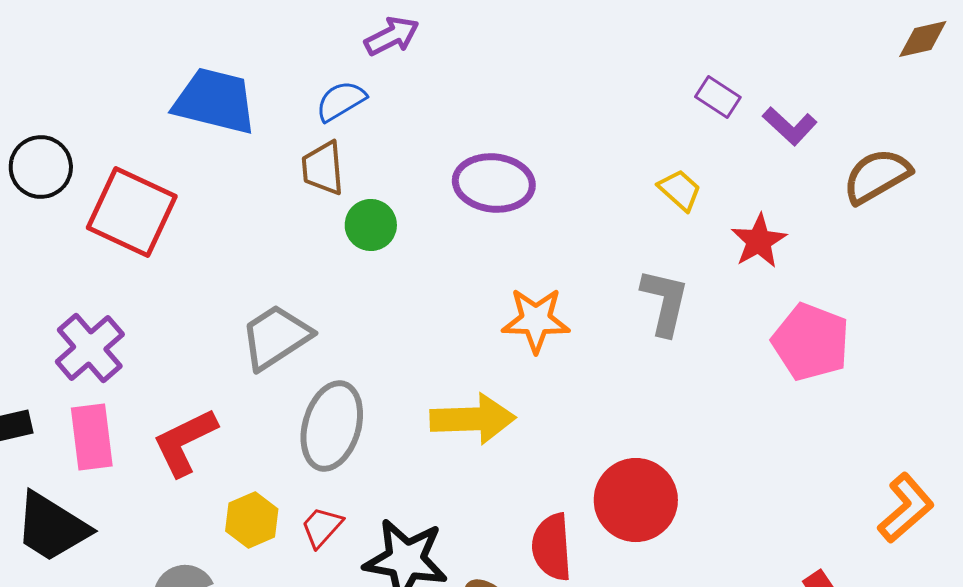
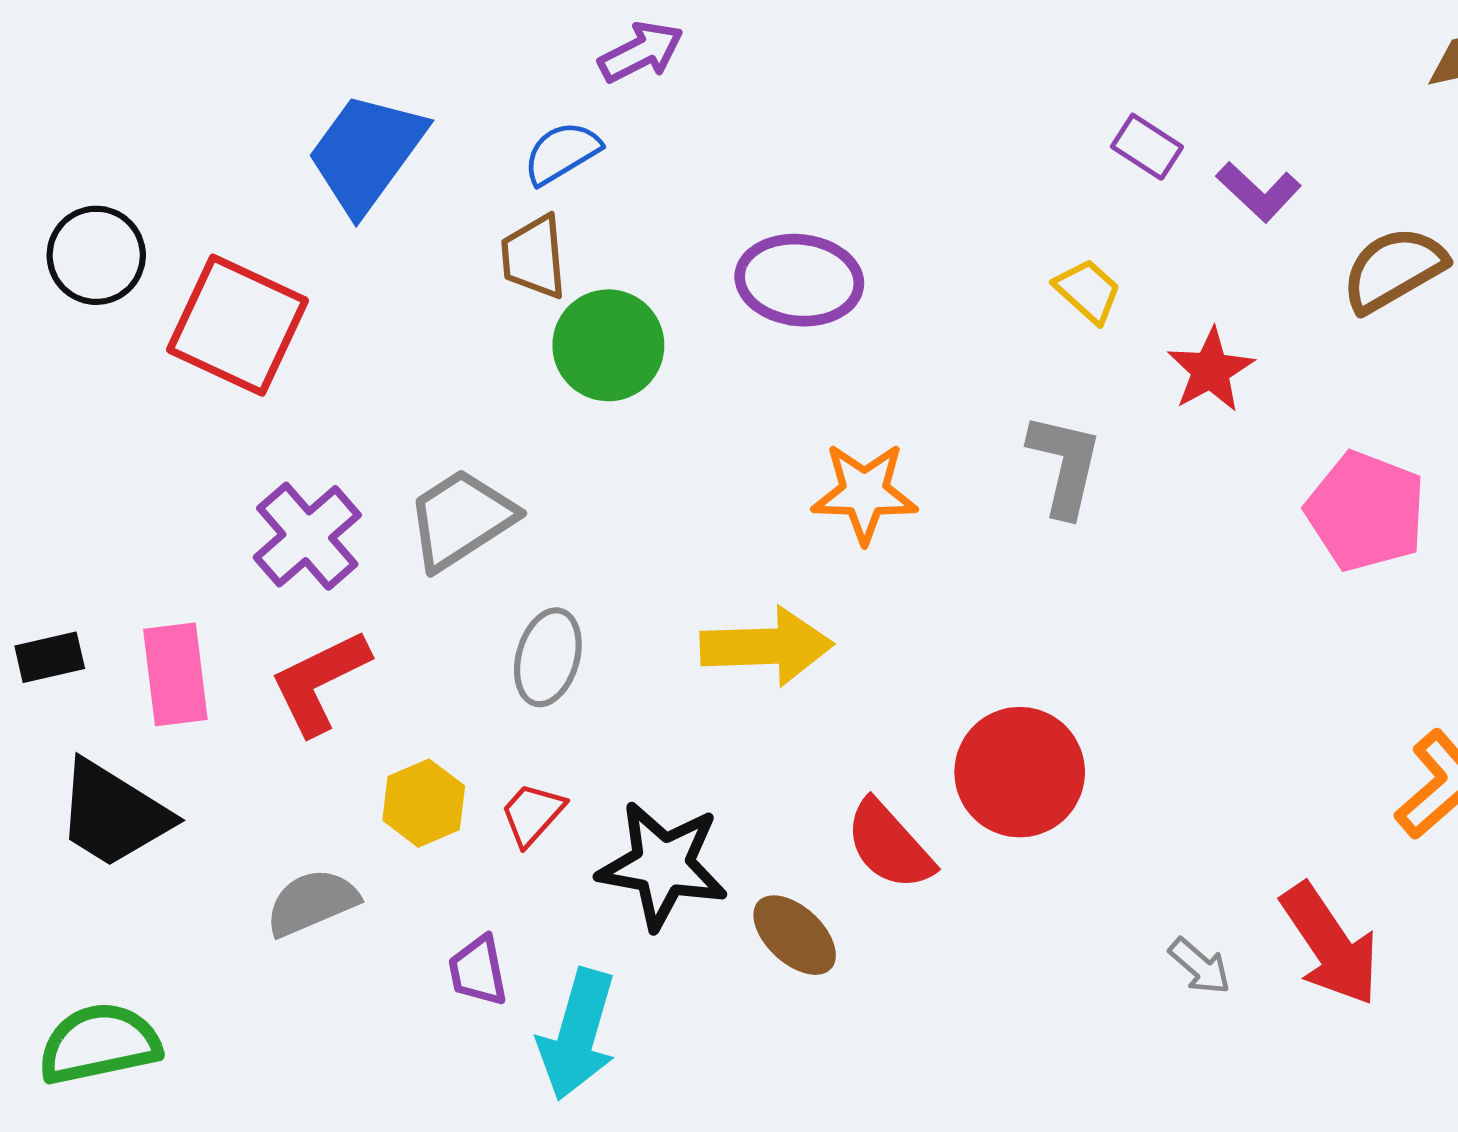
blue trapezoid: (215, 101) -> (366, 153), turned -68
green circle: (371, 225) -> (608, 345), size x1.4
pink pentagon: (811, 342) -> (1366, 511), moved
purple cross: (90, 348) -> (307, 536), moved
gray ellipse: (332, 426) -> (548, 657), size x0.7
red semicircle: (552, 547) -> (889, 845), turned -38

